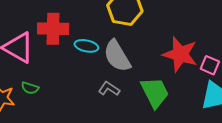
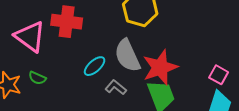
cyan ellipse: (86, 46) -> (95, 66), moved, turned -60
red star: (180, 54) -> (160, 67), moved, turned 30

